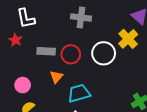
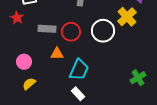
orange triangle: (56, 77) -> (57, 54), turned 48
cyan trapezoid: (79, 93) -> (79, 70), turned 130

